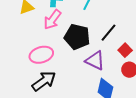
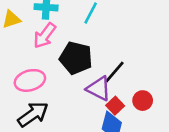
black line: (109, 33) -> (114, 72), moved
red square: (125, 50) -> (115, 106), moved

